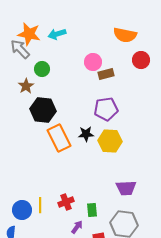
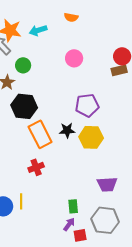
orange semicircle: (125, 35) -> (71, 17), moved, size x0.6
brown rectangle: (106, 74) -> (119, 70), moved
red cross: (66, 202) -> (36, 167), moved
purple arrow: (77, 227) -> (69, 224), moved

